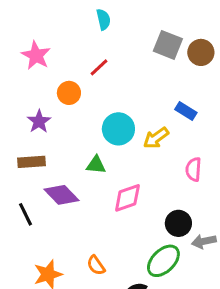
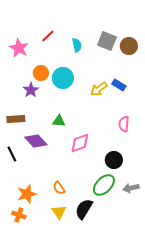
cyan semicircle: (103, 19) -> (77, 45), moved
red line: (99, 67) -> (48, 36), moved
purple star: (39, 121) -> (31, 90), moved
cyan circle: (118, 129) -> (63, 78), moved
yellow arrow: (156, 138) -> (99, 89), moved
gray arrow: (204, 241) -> (131, 188), moved

